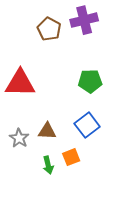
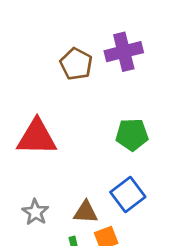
brown triangle: (47, 131) -> (86, 212), moved

